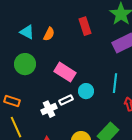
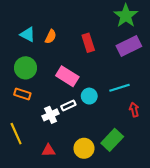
red rectangle: (85, 26) -> (88, 43), moved
cyan line: (115, 83) -> (119, 88), turned 66
orange rectangle: (12, 101) -> (22, 94), moved

